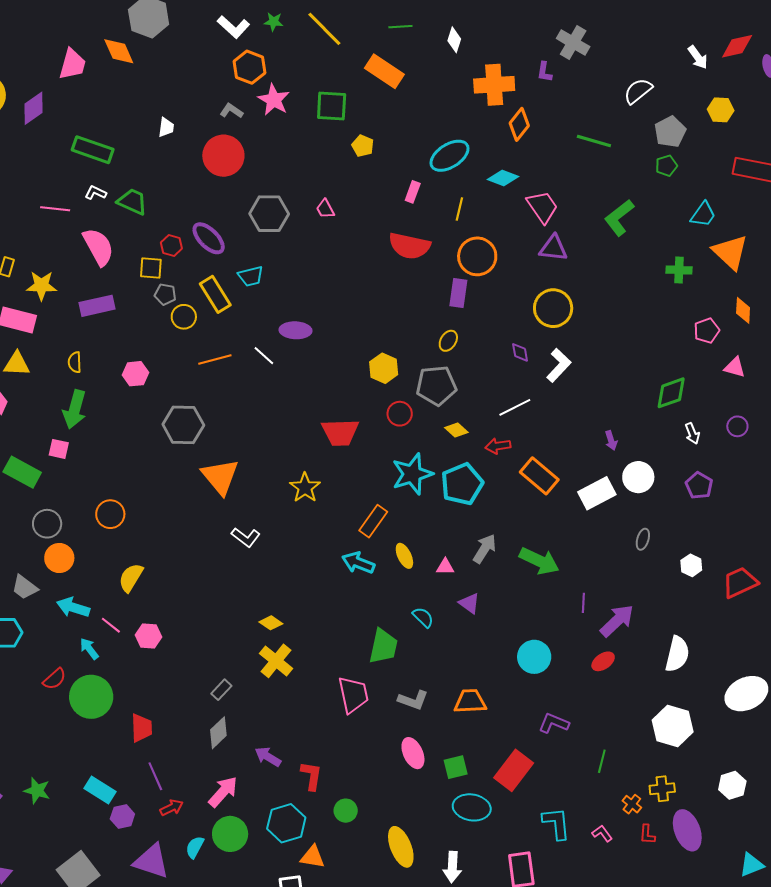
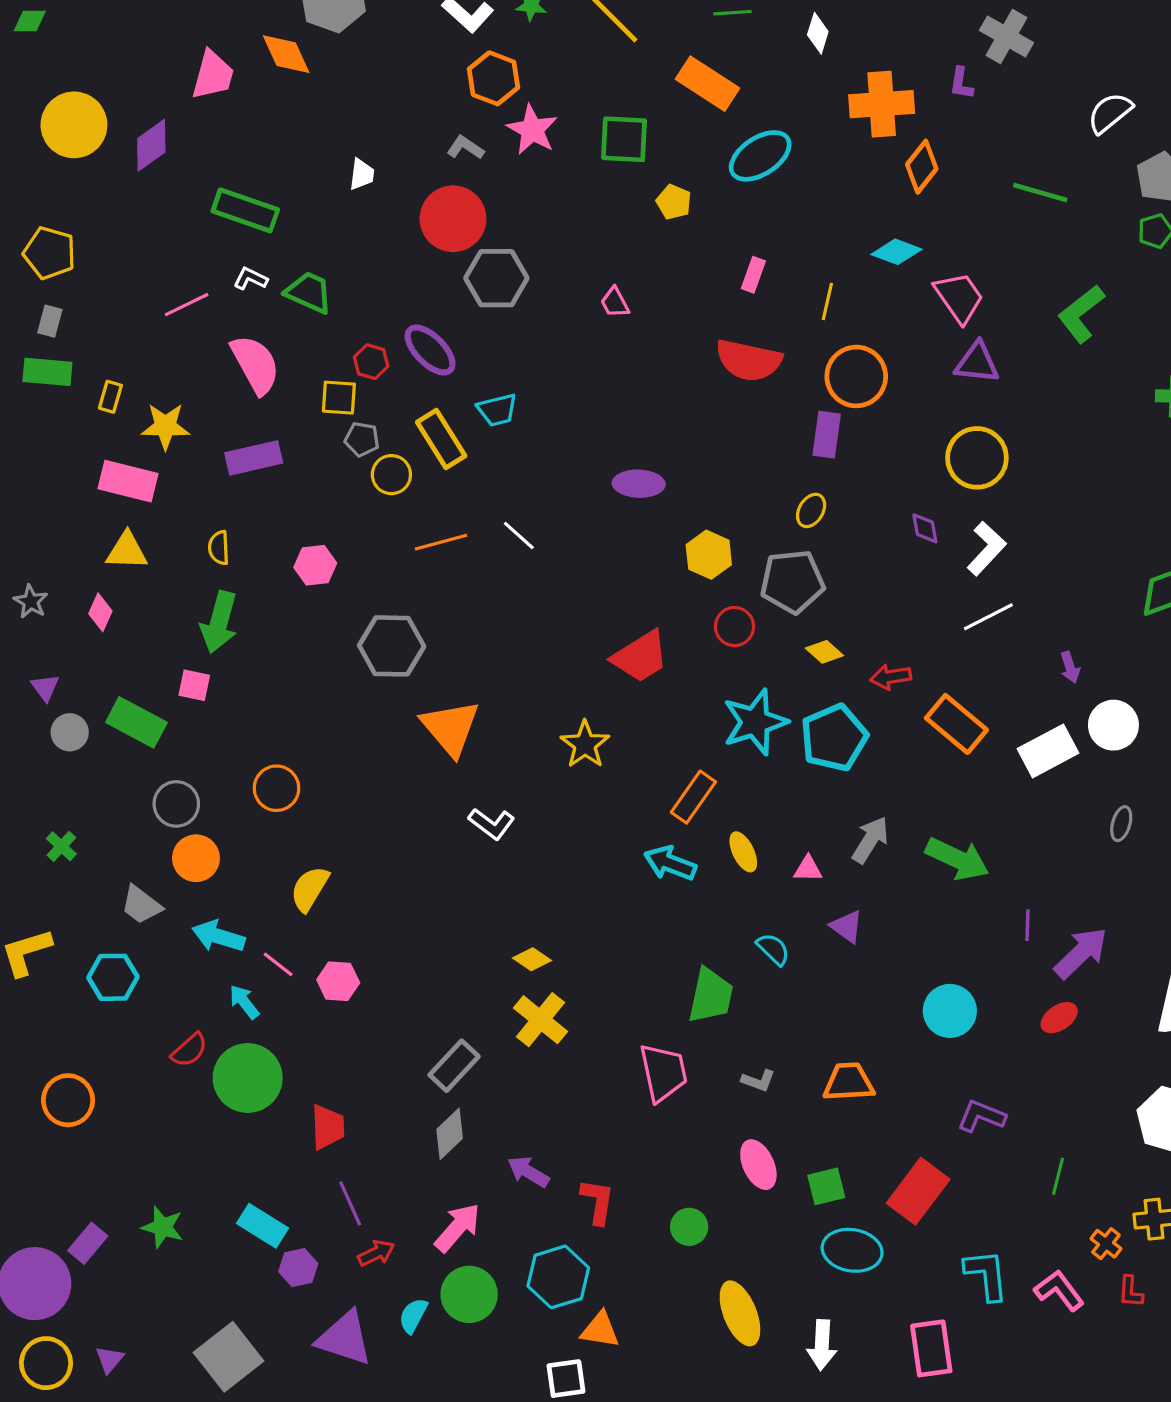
cyan ellipse: (450, 156) -> (760, 156), moved
pink line: (55, 209) -> (187, 305), turned -32
gray hexagon: (269, 214) -> (496, 278), moved
purple ellipse: (296, 330) -> (639, 484), moved
white line: (515, 407) -> (988, 617), moved
red trapezoid: (340, 432) -> (640, 657), turned -30
gray rectangle: (221, 690) -> (454, 1066), size x1.5
gray L-shape: (413, 700) -> (758, 1081), size x0.7
green circle: (346, 811) -> (689, 1227), moved
pink L-shape: (602, 833) -> (1059, 1290), size x1.5

